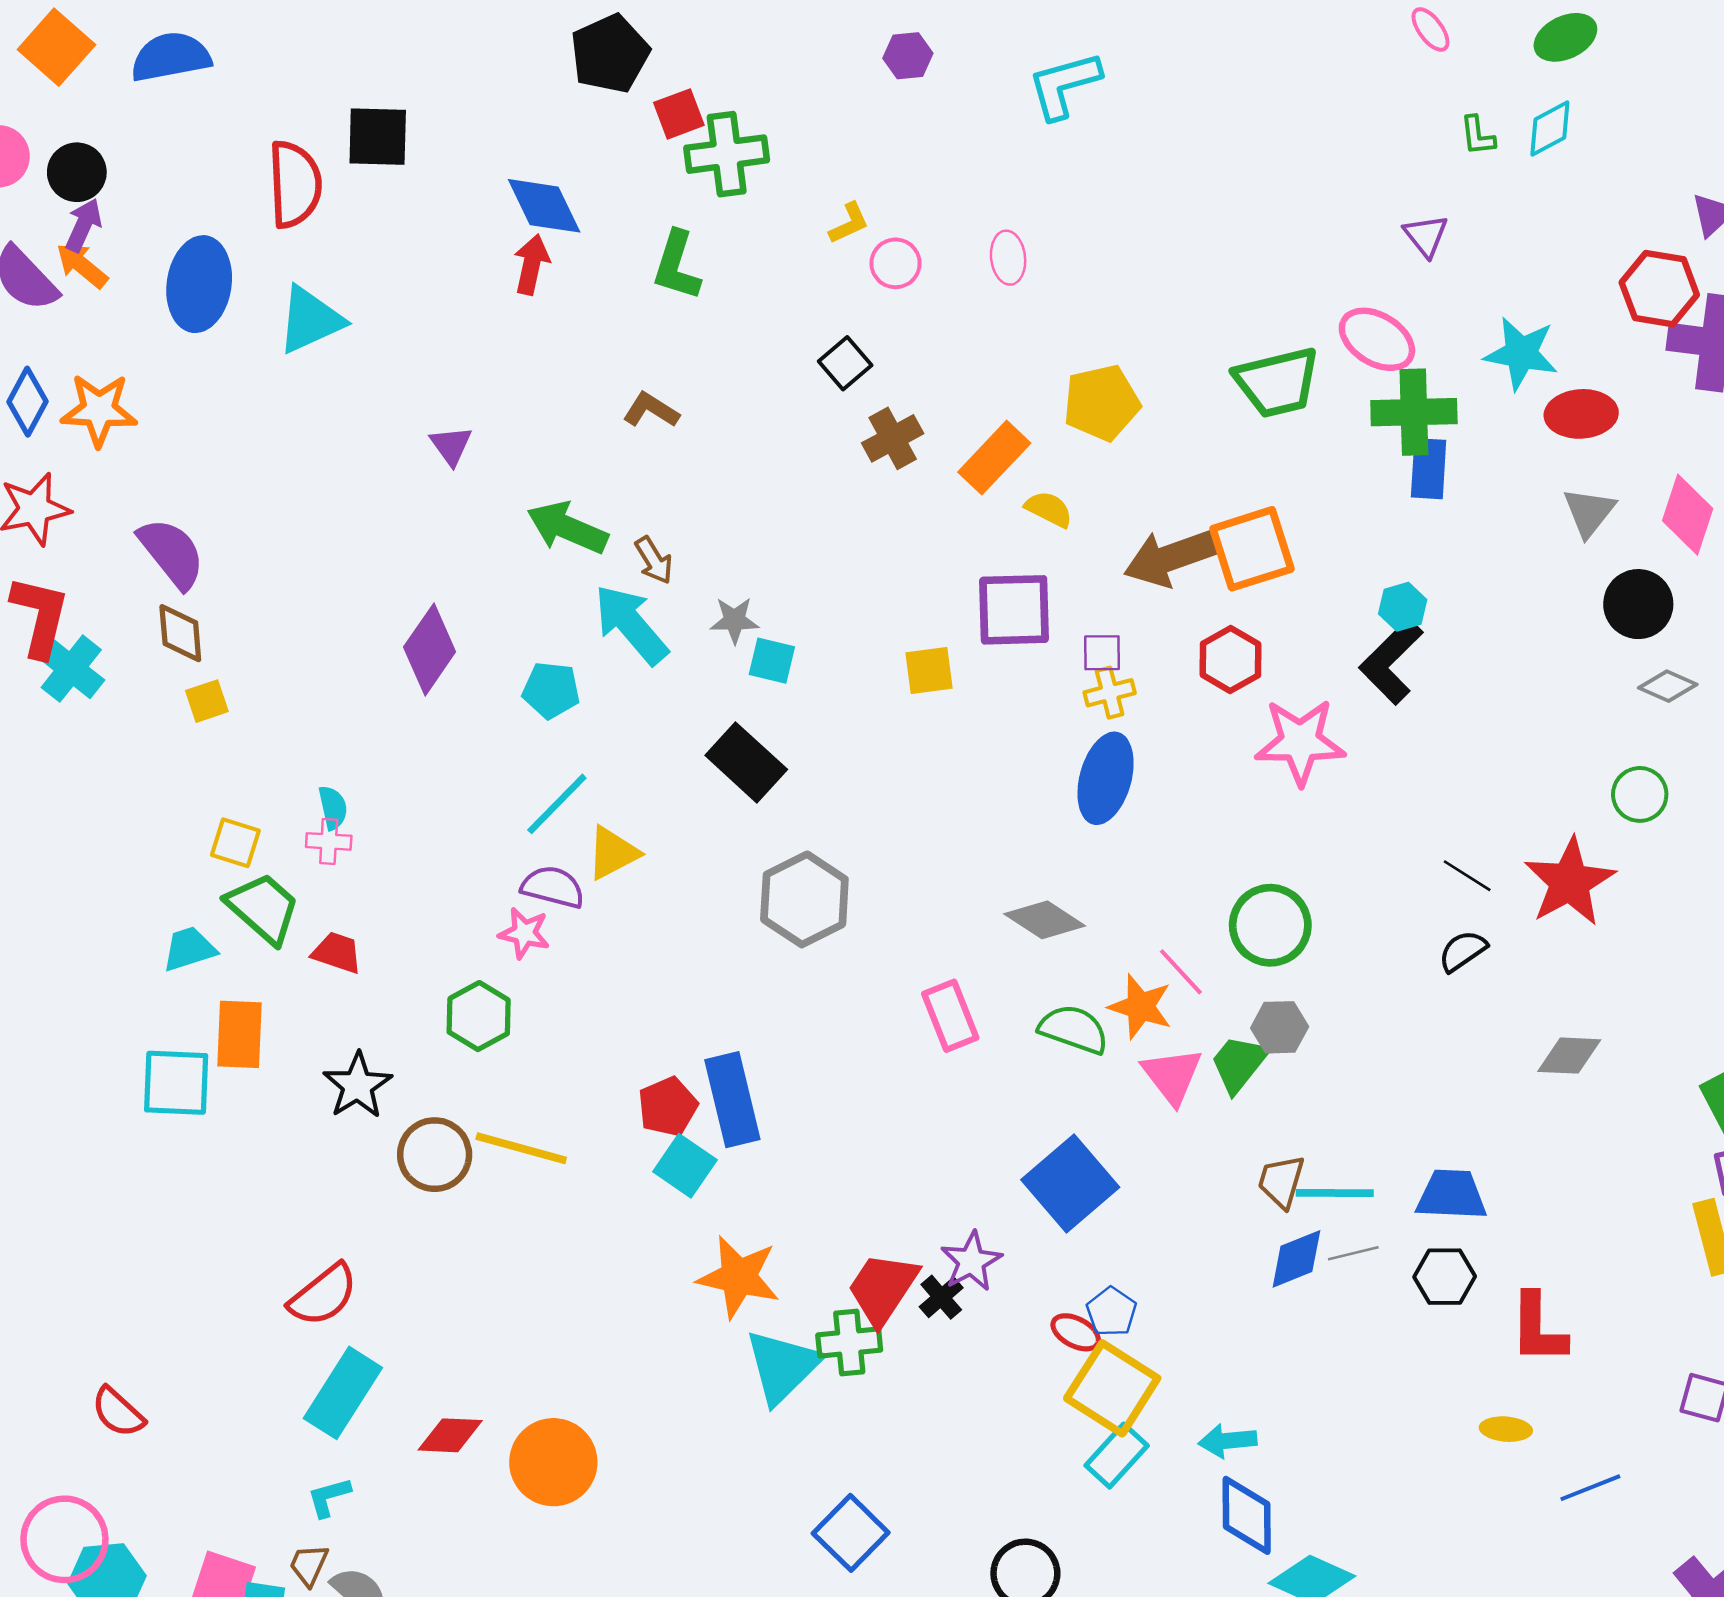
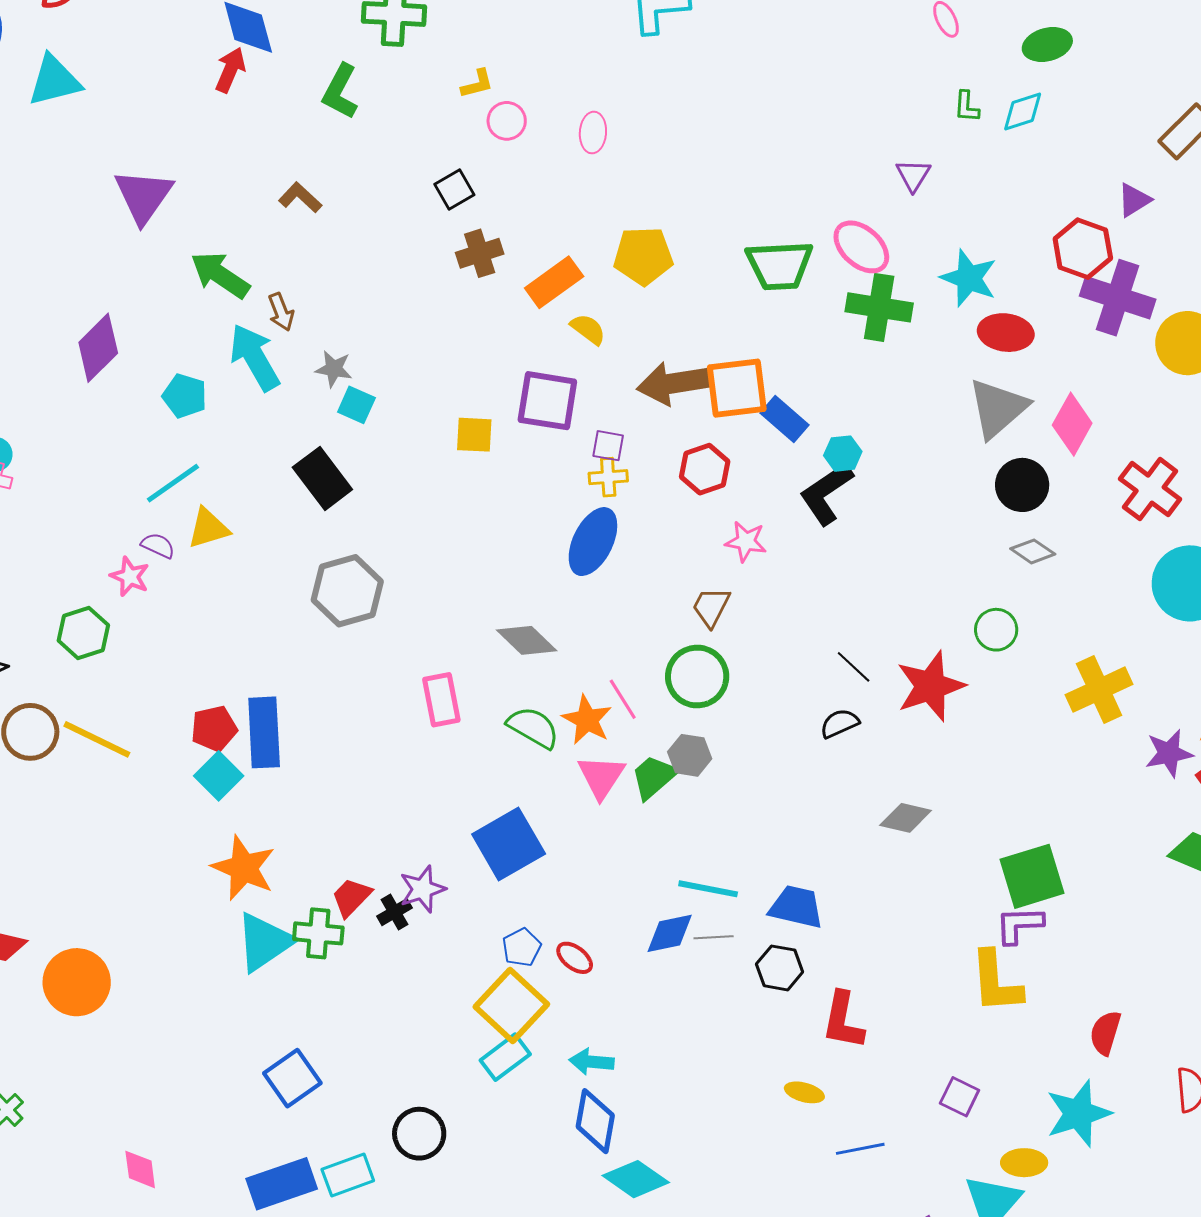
purple triangle: (451, 445) -> (143, 196), size x1.8
blue rectangle: (1429, 469) -> (784, 419), moved, turned -63
gray triangle: (1589, 512) -> (998, 408), size x1.5
pink star: (1300, 742) -> (746, 541), size x0.6
purple semicircle: (553, 887) -> (158, 546), size x0.7
brown trapezoid: (1281, 1181) -> (711, 607), moved
red trapezoid: (883, 1288) -> (351, 897), size x0.7
red ellipse: (1076, 1332) -> (575, 958), moved

